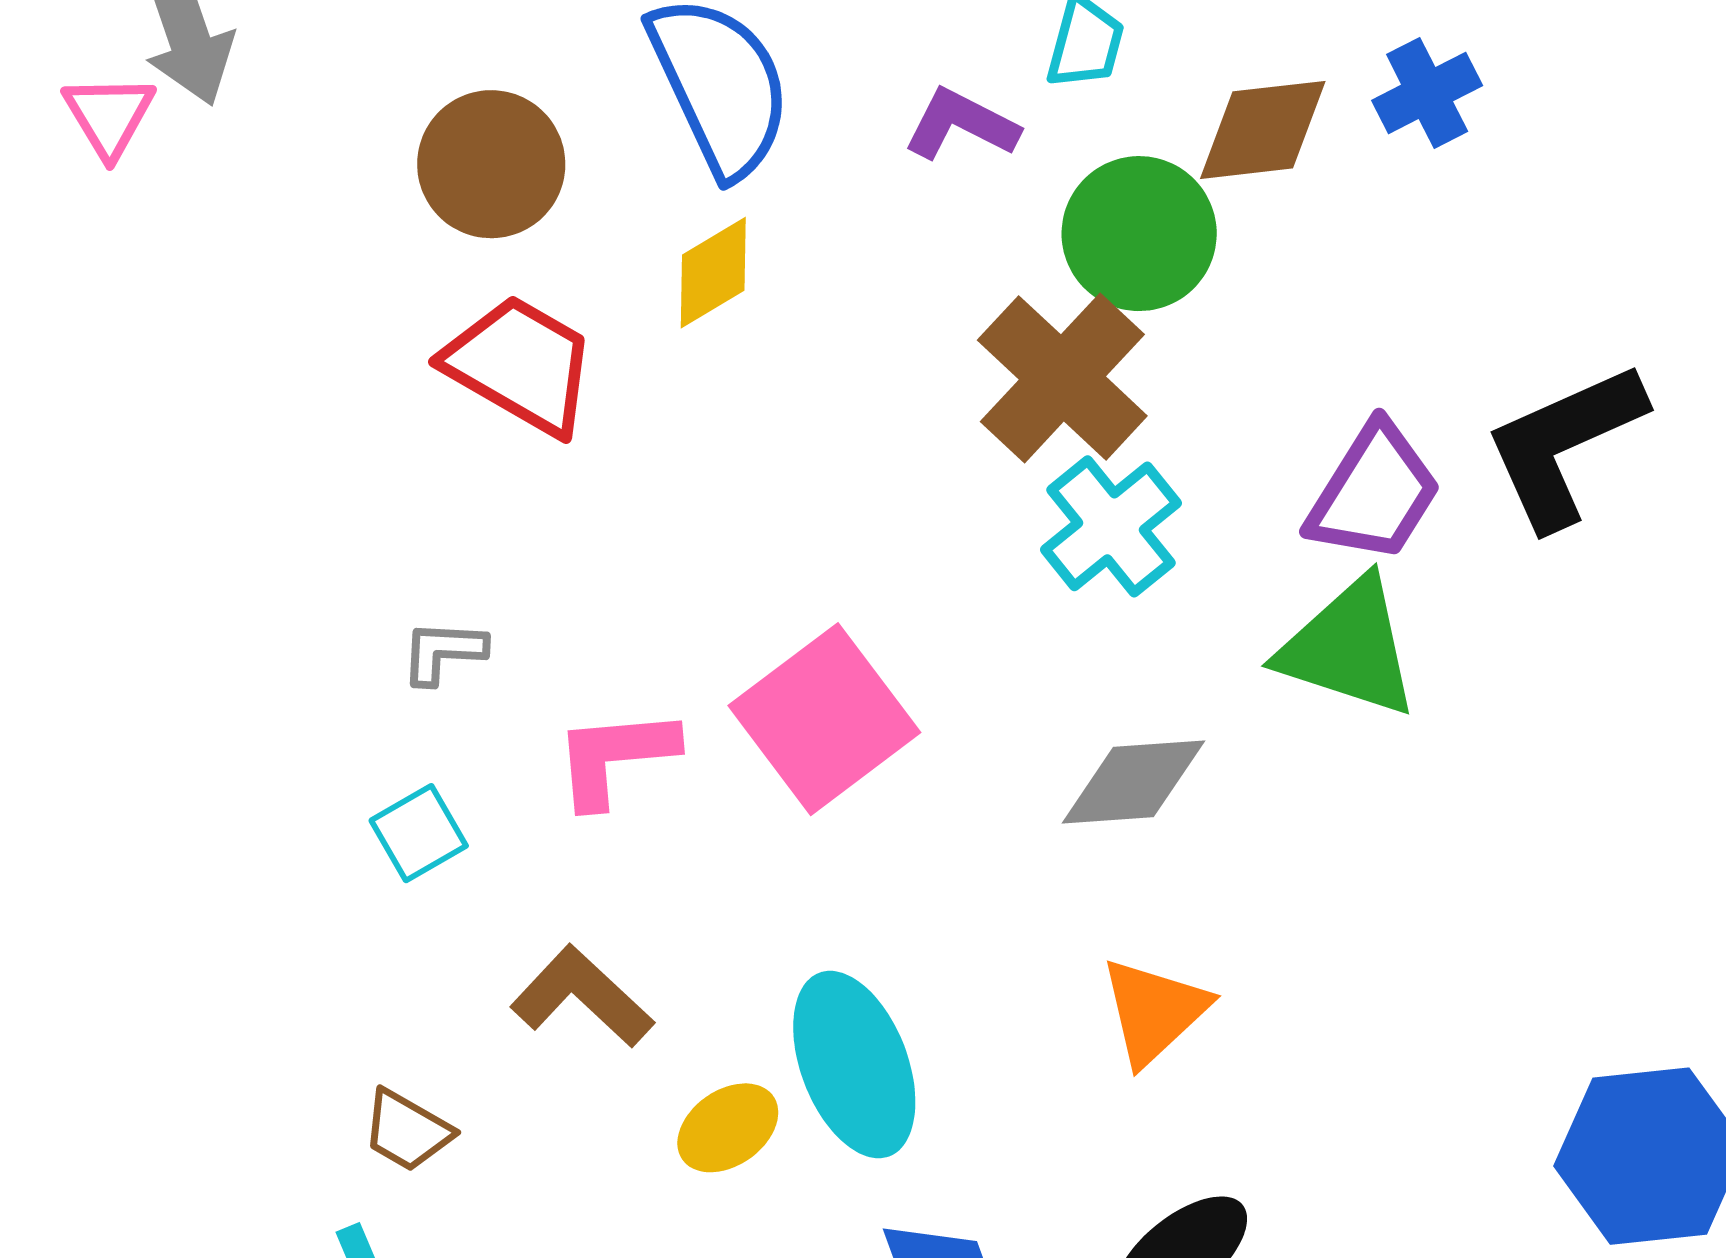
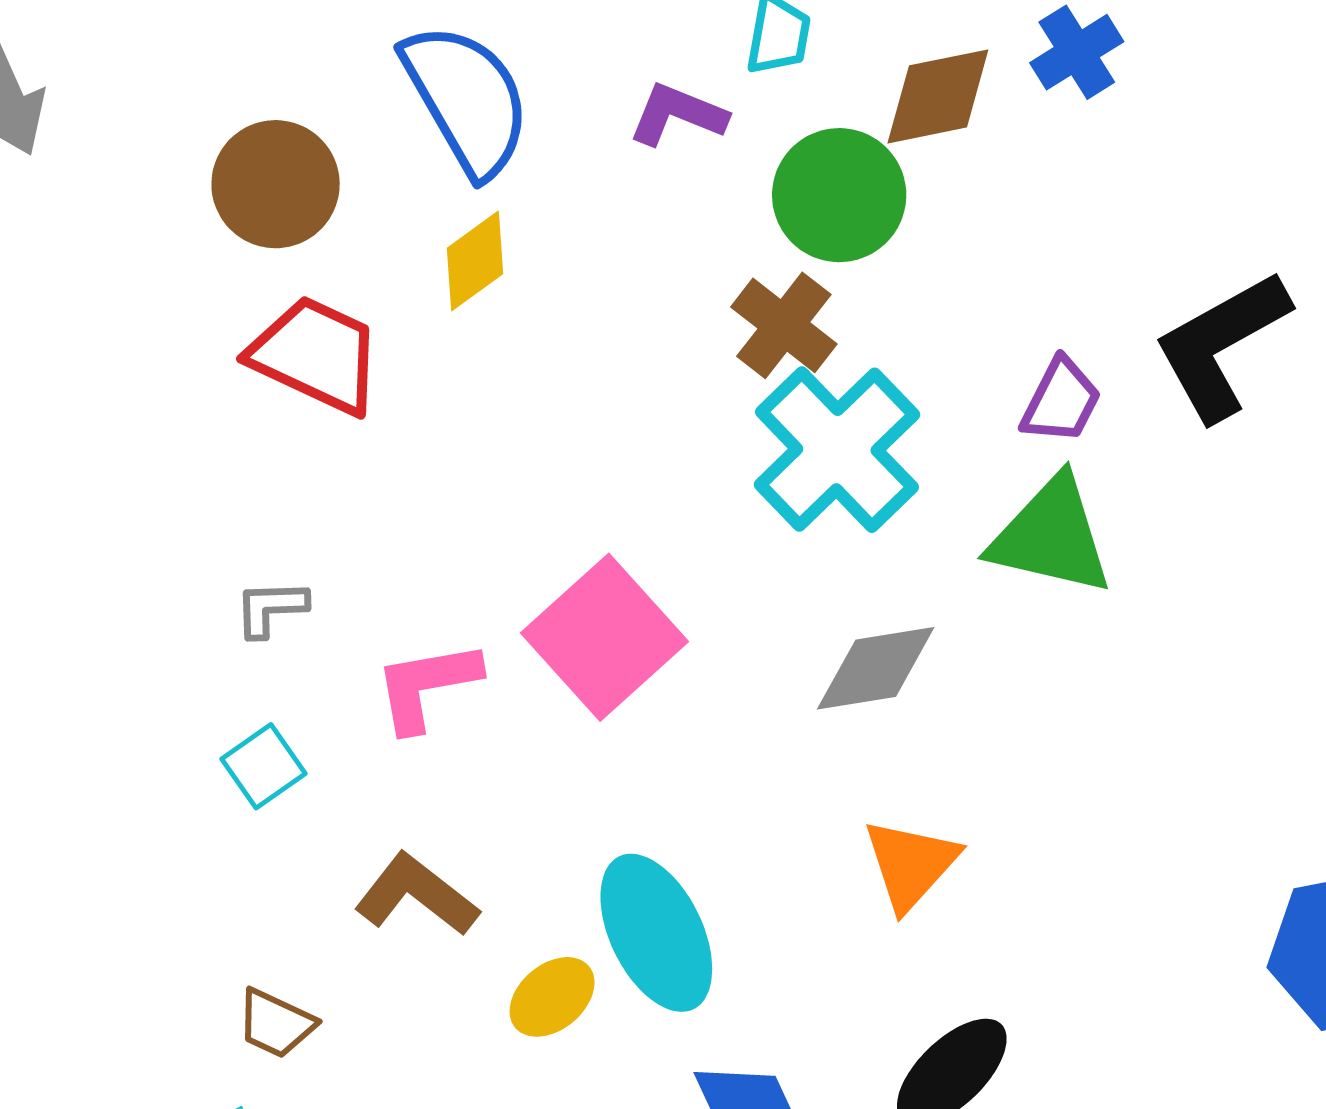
brown cross: (1062, 378) -> (784, 325), size x0.7
purple trapezoid: (1374, 493) -> (1061, 401), size x0.7
cyan cross: (1111, 526) -> (837, 450), size x1.4

